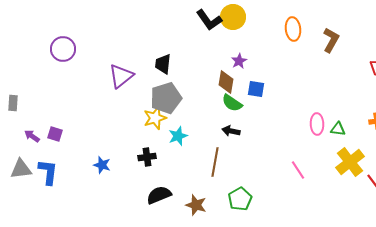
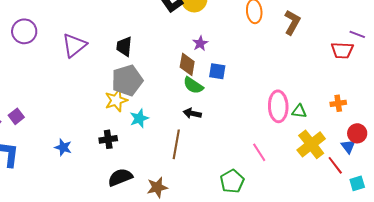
purple triangle: (121, 76) -> (74, 45), moved
pink ellipse: (317, 124) -> (278, 106), size x1.4
purple square: (55, 134) -> (16, 116), turned 35
green pentagon: (240, 199) -> (232, 181), moved
brown star: (196, 205) -> (157, 187), turned -30

